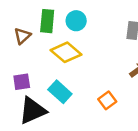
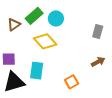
green rectangle: (47, 21) -> (34, 16), turned 36
cyan rectangle: (60, 92) -> (37, 71), turned 48

